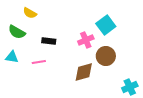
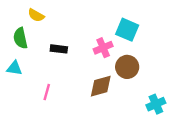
cyan square: (106, 25) -> (127, 30), turned -30
green semicircle: (17, 32) -> (20, 38), turned 48
pink line: (39, 62) -> (47, 92), moved, turned -64

